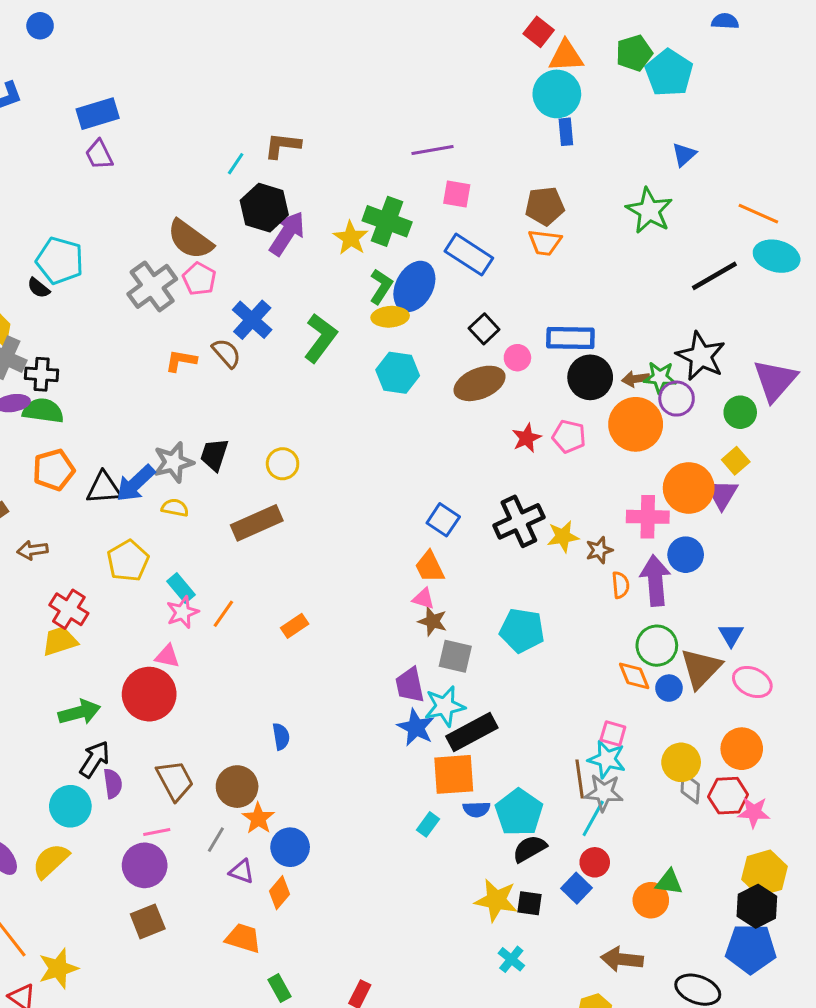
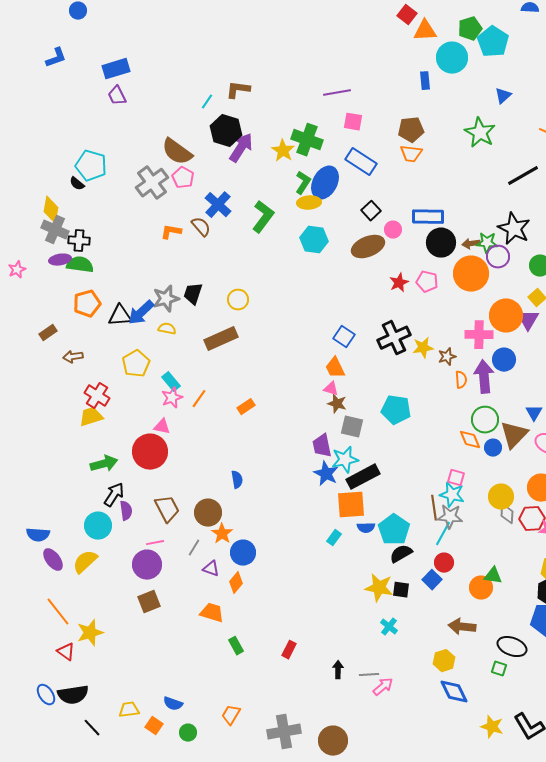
cyan circle: (557, 94) -> (452, 58), moved

